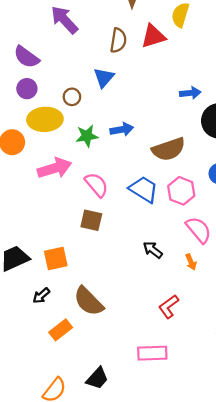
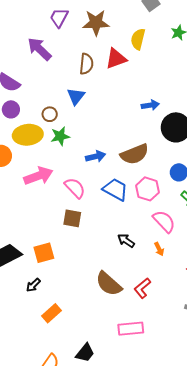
blue arrow: (122, 129) -> (96, 156), moved
green star: (87, 136) -> (60, 136), moved
brown semicircle: (89, 301) -> (109, 284), moved

